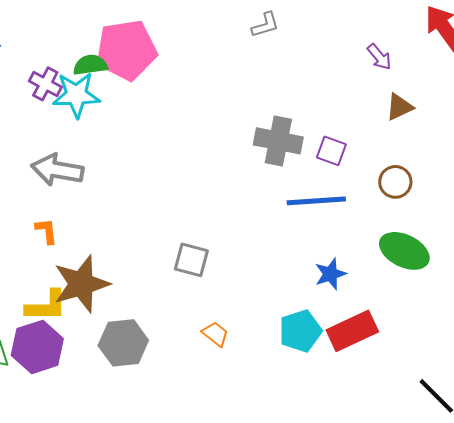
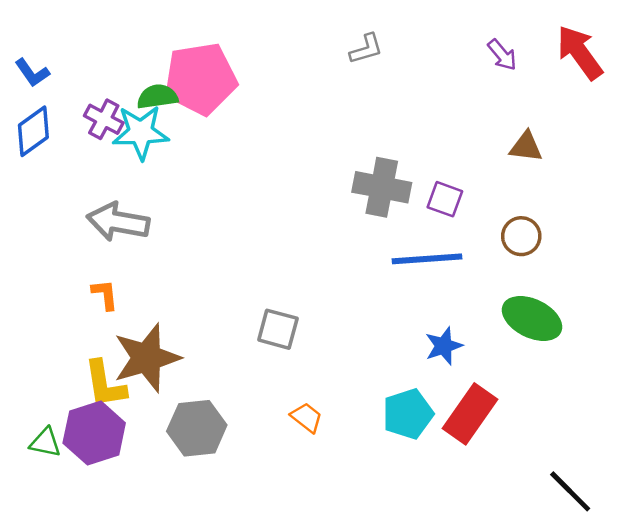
purple arrow: (379, 57) -> (502, 55), moved
brown triangle: (399, 107) -> (526, 147), turned 32
yellow L-shape: (46, 306) -> (105, 384), turned 81
red rectangle: (352, 331) -> (470, 414), turned -30

